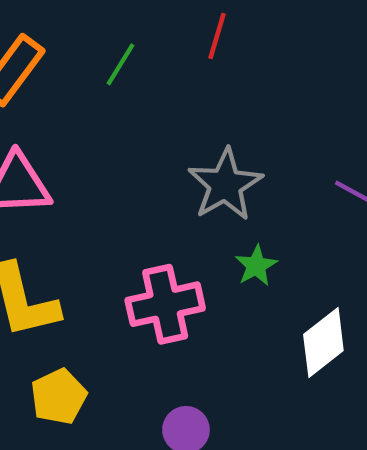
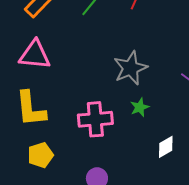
white diamond: (323, 343) -> (166, 147), size x0.7

